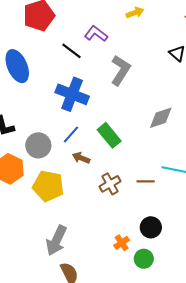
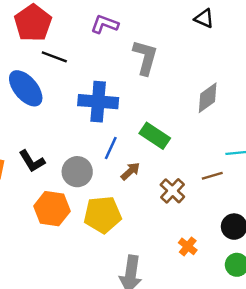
black line: (72, 51) -> (54, 57), moved
brown arrow: (81, 158) -> (130, 171), turned 132
orange cross: (122, 243) -> (188, 246), moved

